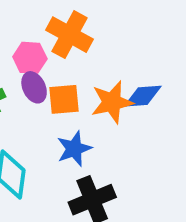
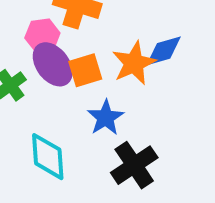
purple ellipse: (34, 87) -> (53, 64), size x1.4

